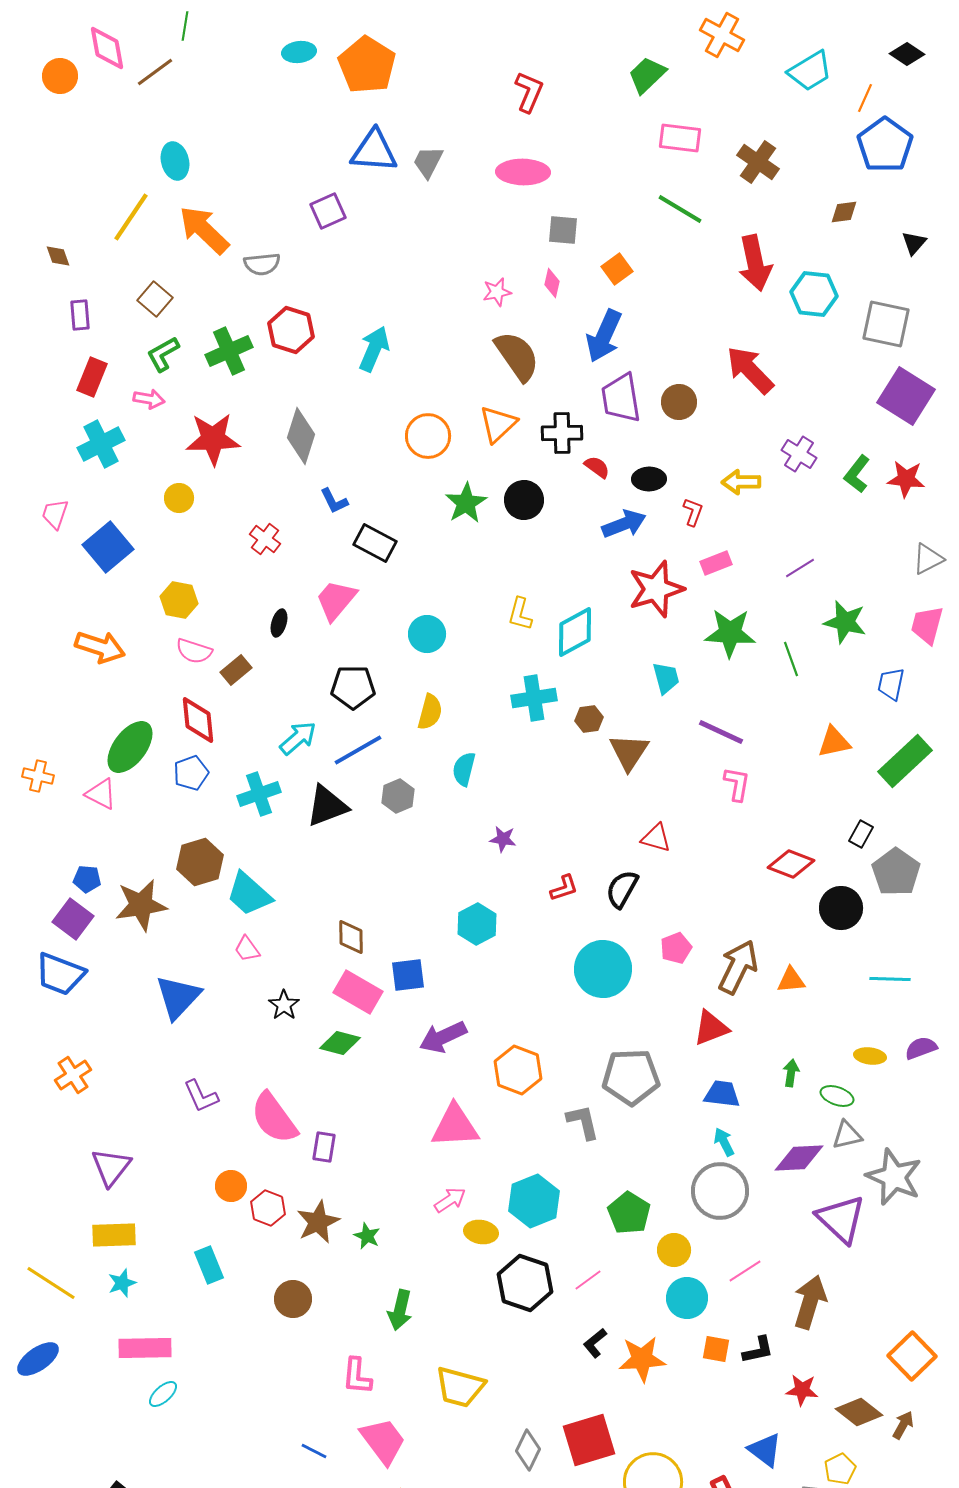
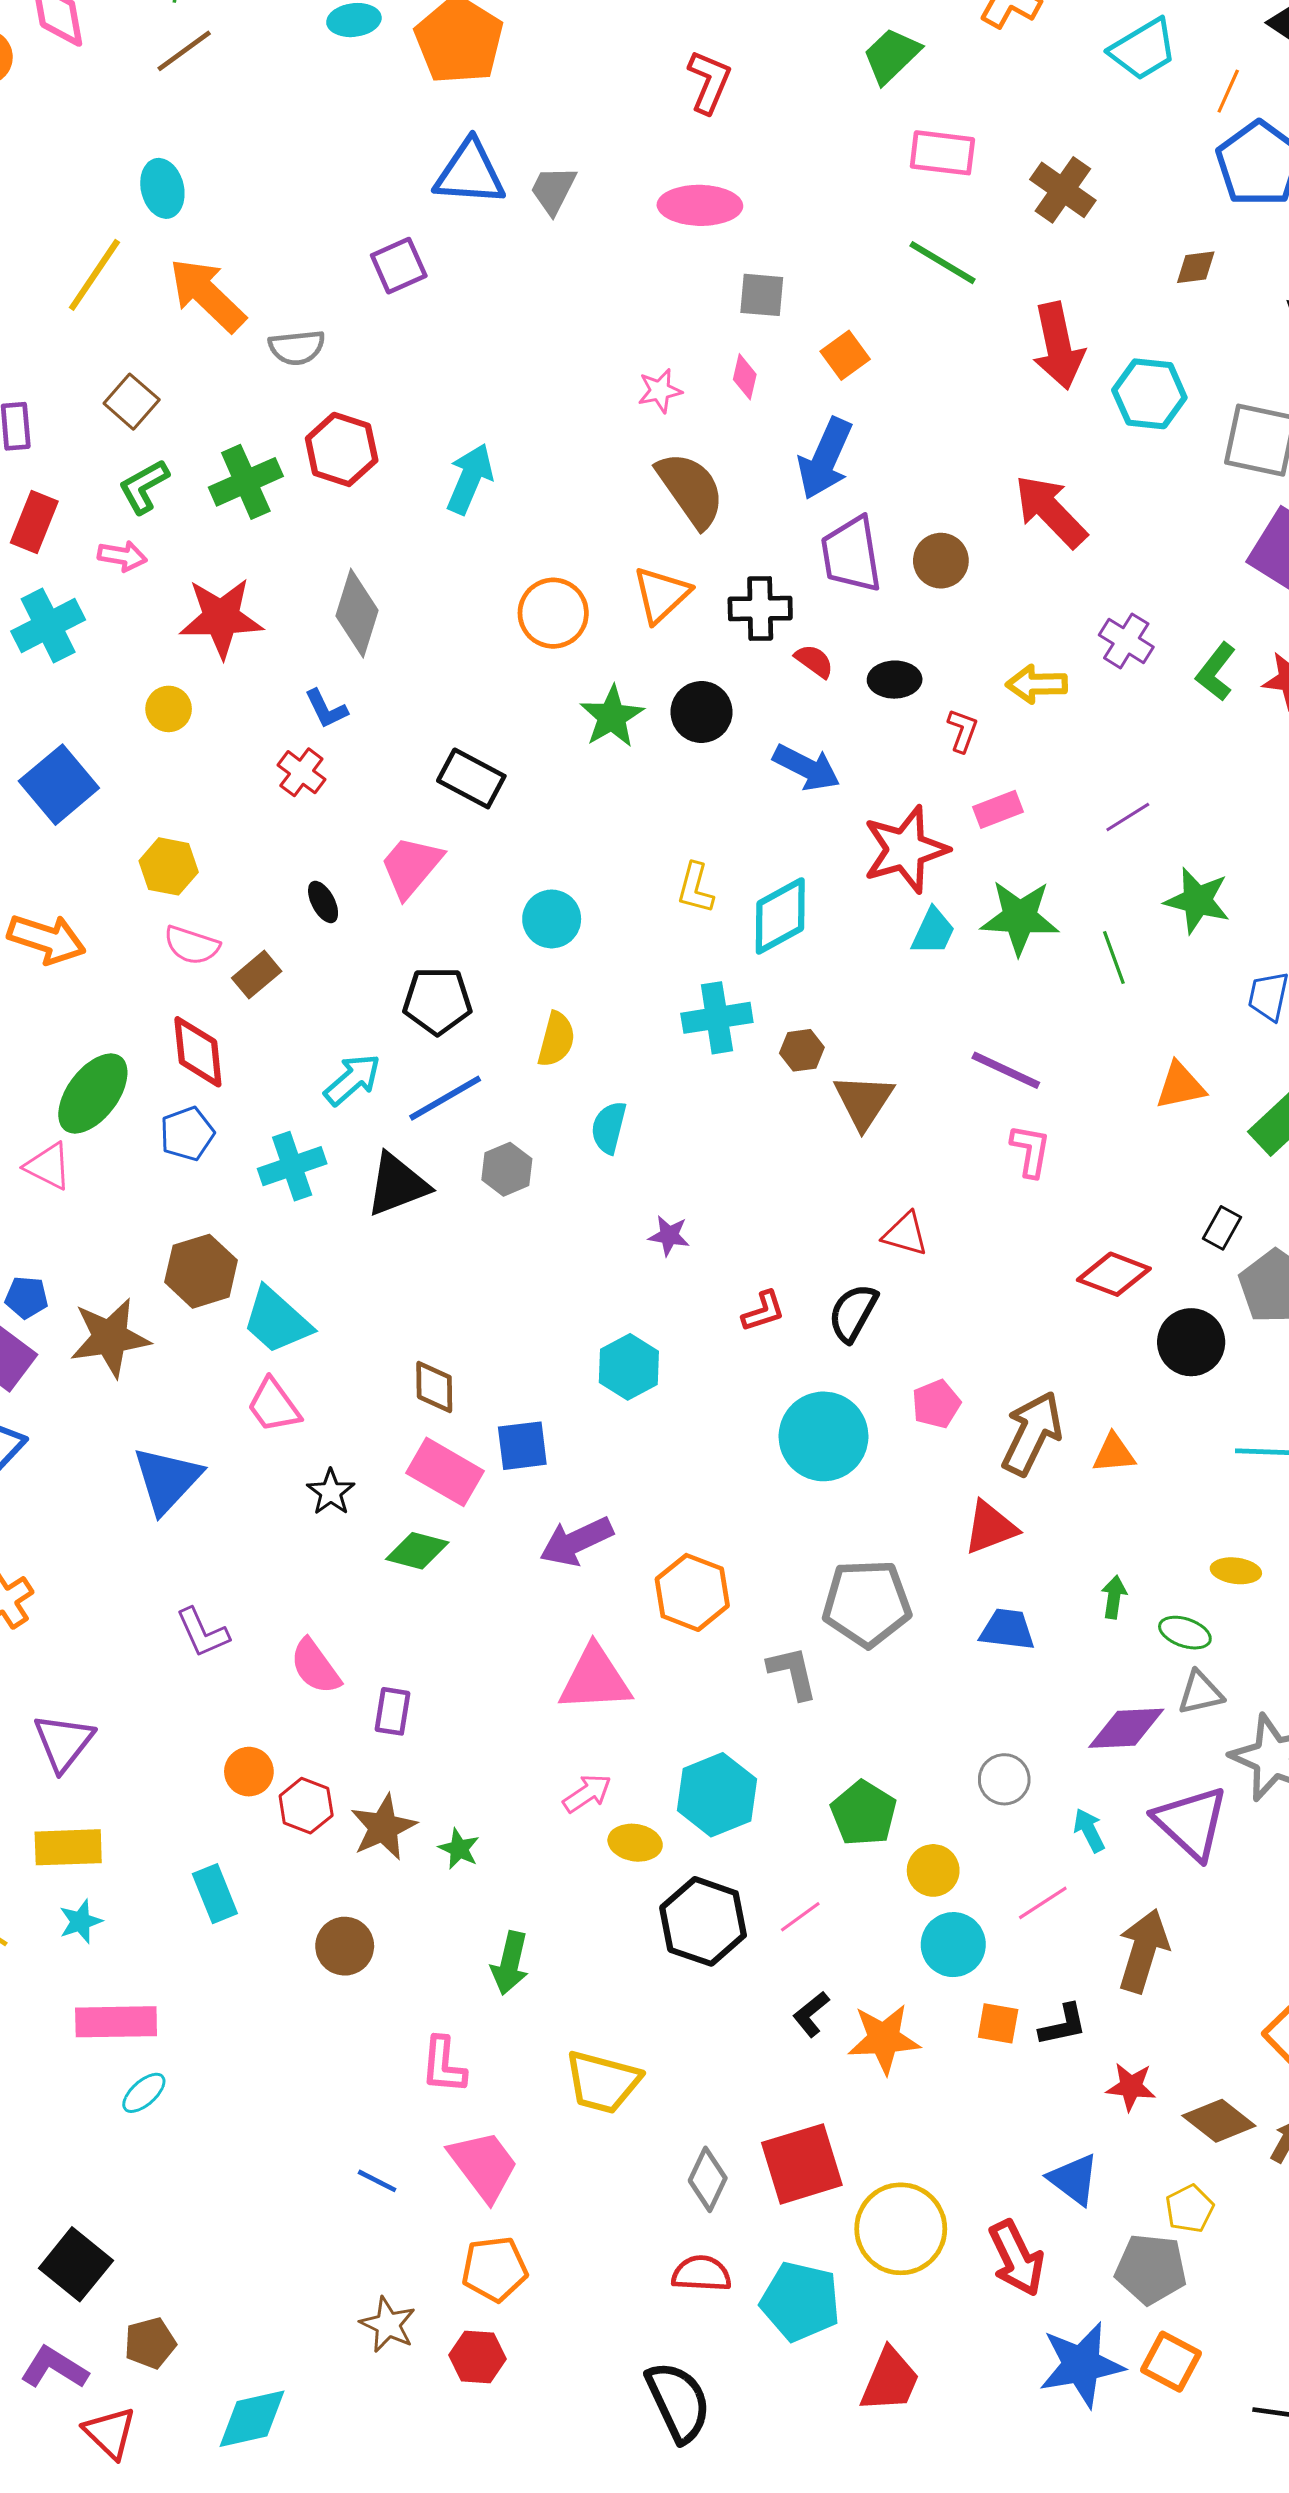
brown line: (155, 72) -> (184, 51), moved
blue L-shape: (334, 501) -> (326, 709), moved
blue arrow: (624, 524) -> (807, 768), moved, turned 48
black ellipse: (279, 623) -> (323, 902), turned -44
cyan trapezoid: (666, 678) -> (933, 931), moved, turned 40
pink trapezoid: (247, 949) -> (274, 1406), size x1.4
pink semicircle: (274, 1118) -> (315, 1667), size x0.7
cyan arrow: (724, 1142) -> (1089, 1830), moved
gray circle: (720, 1191) -> (1004, 1779), size x0.6

